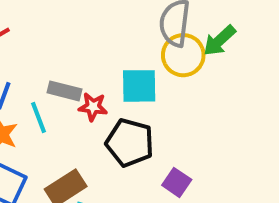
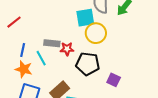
yellow circle: (183, 55) -> (96, 33), moved
cyan square: (139, 86) -> (85, 18), moved

